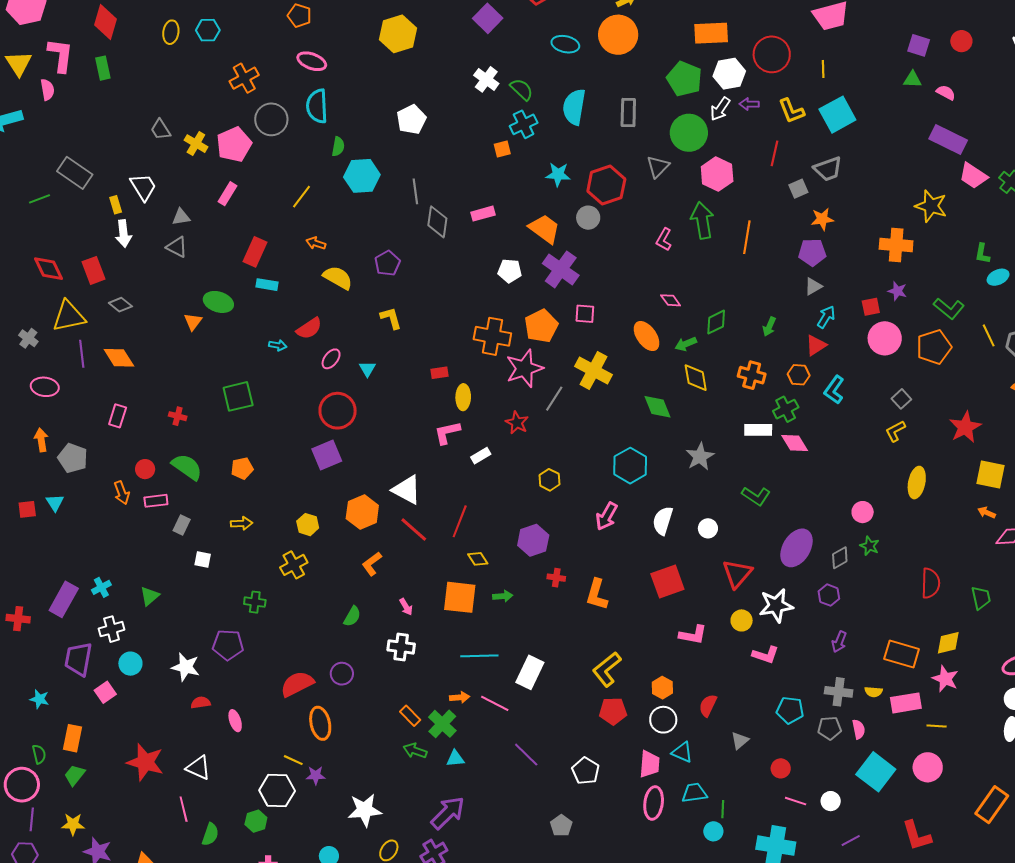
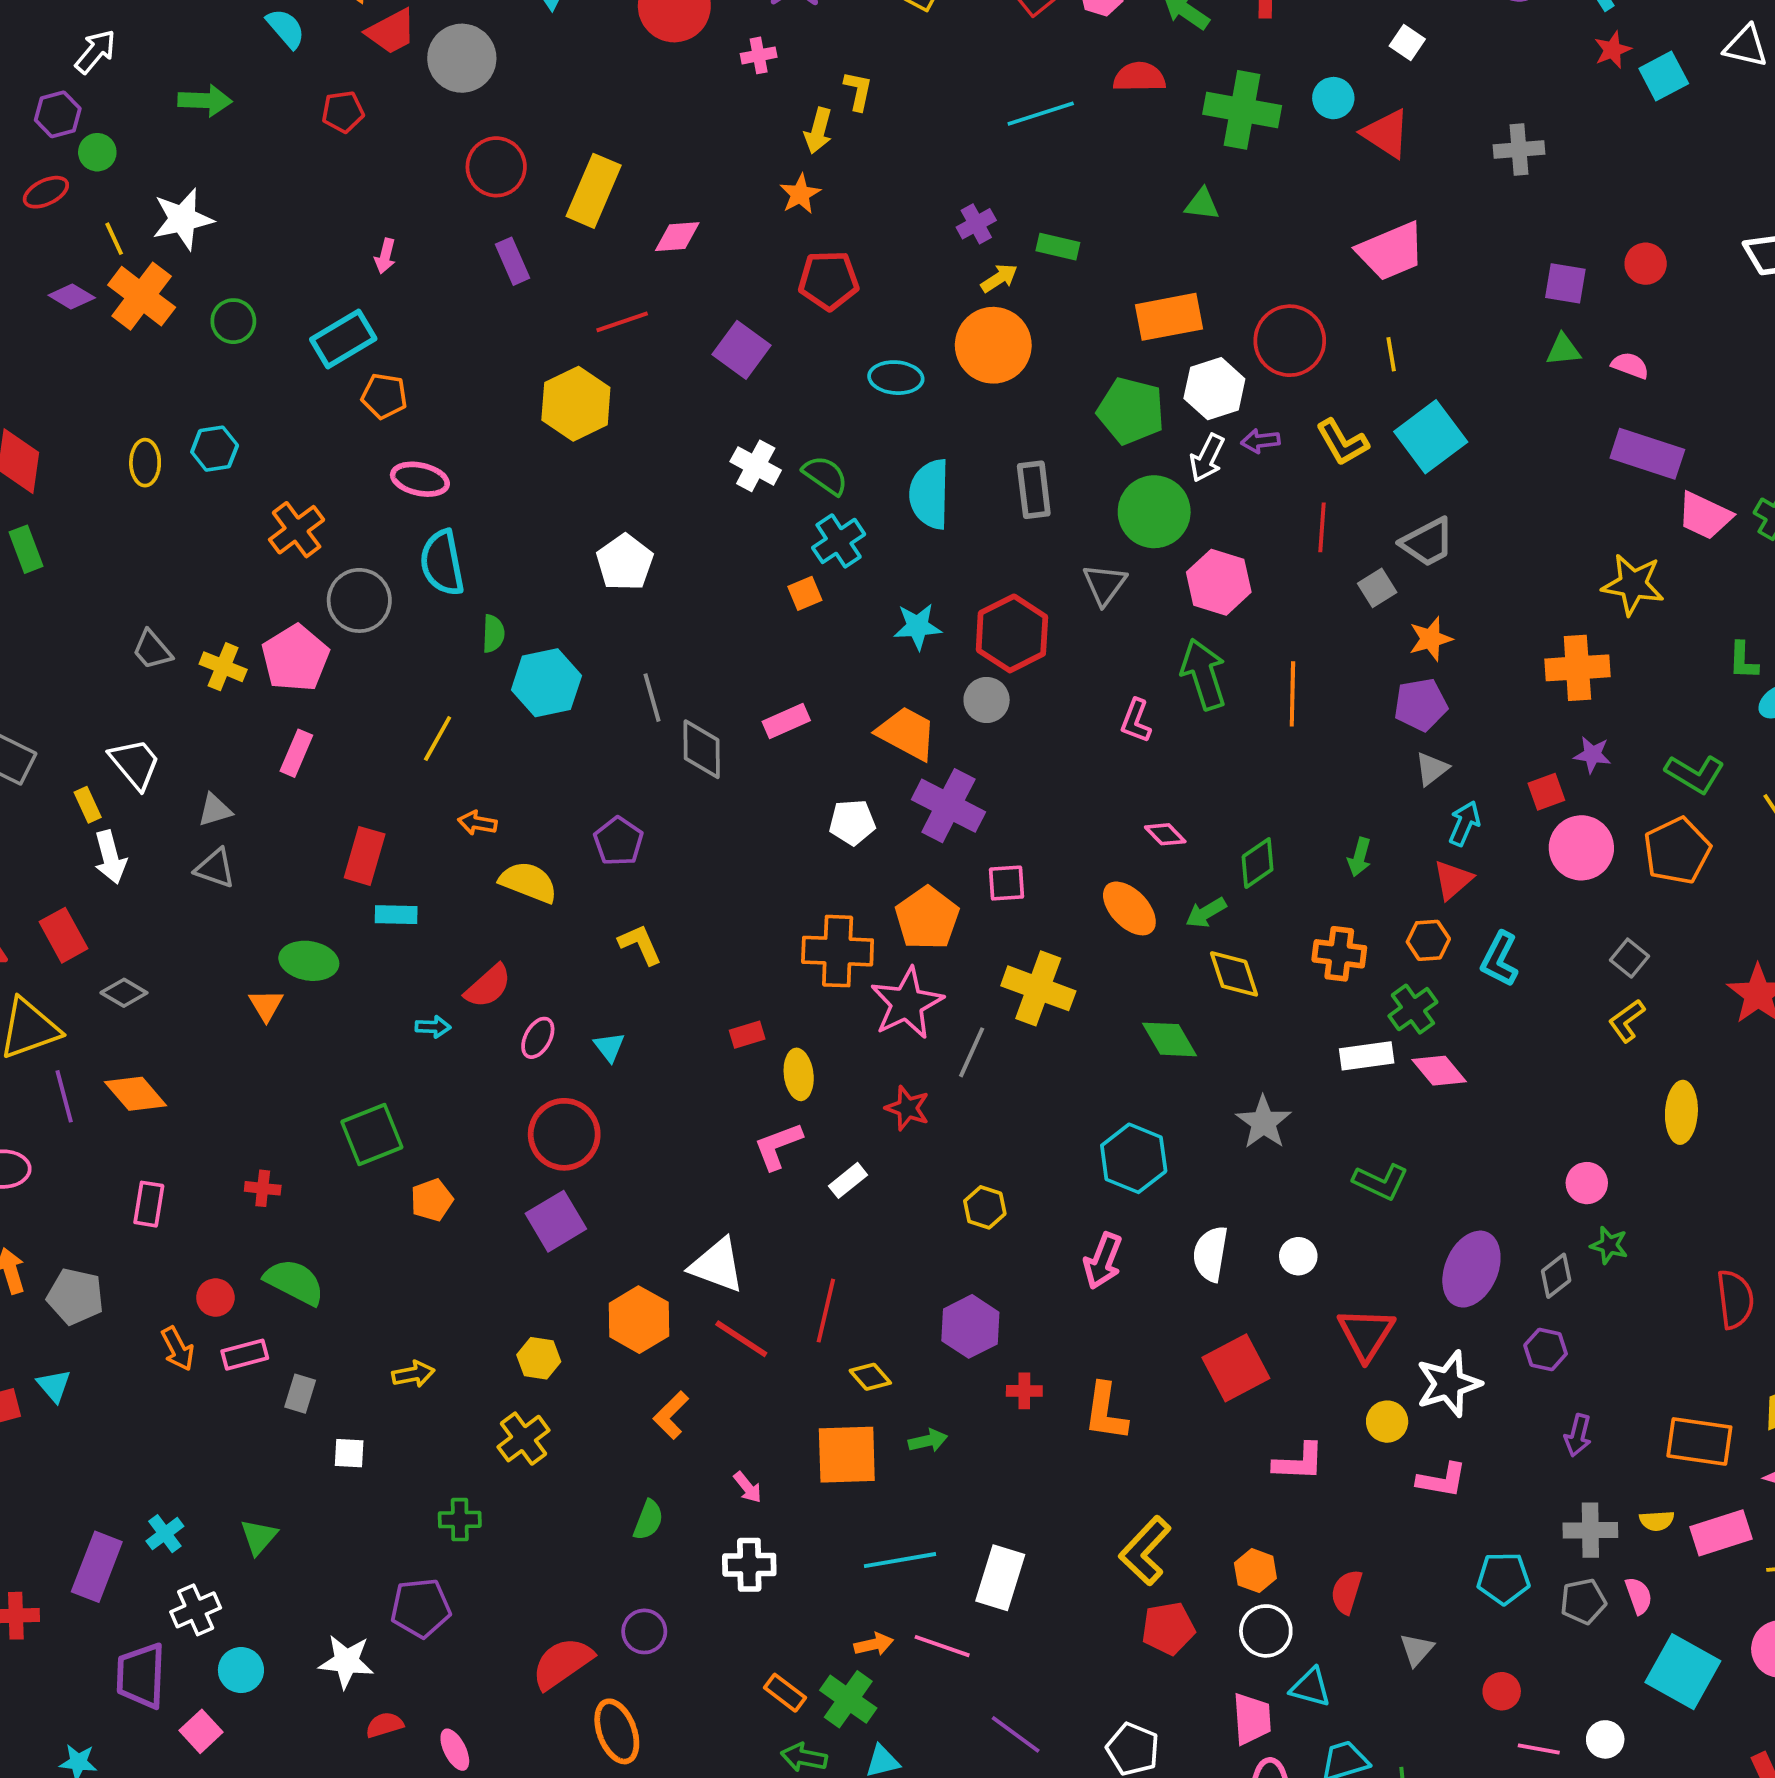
orange pentagon: (242, 468) -> (432, 1200), moved

